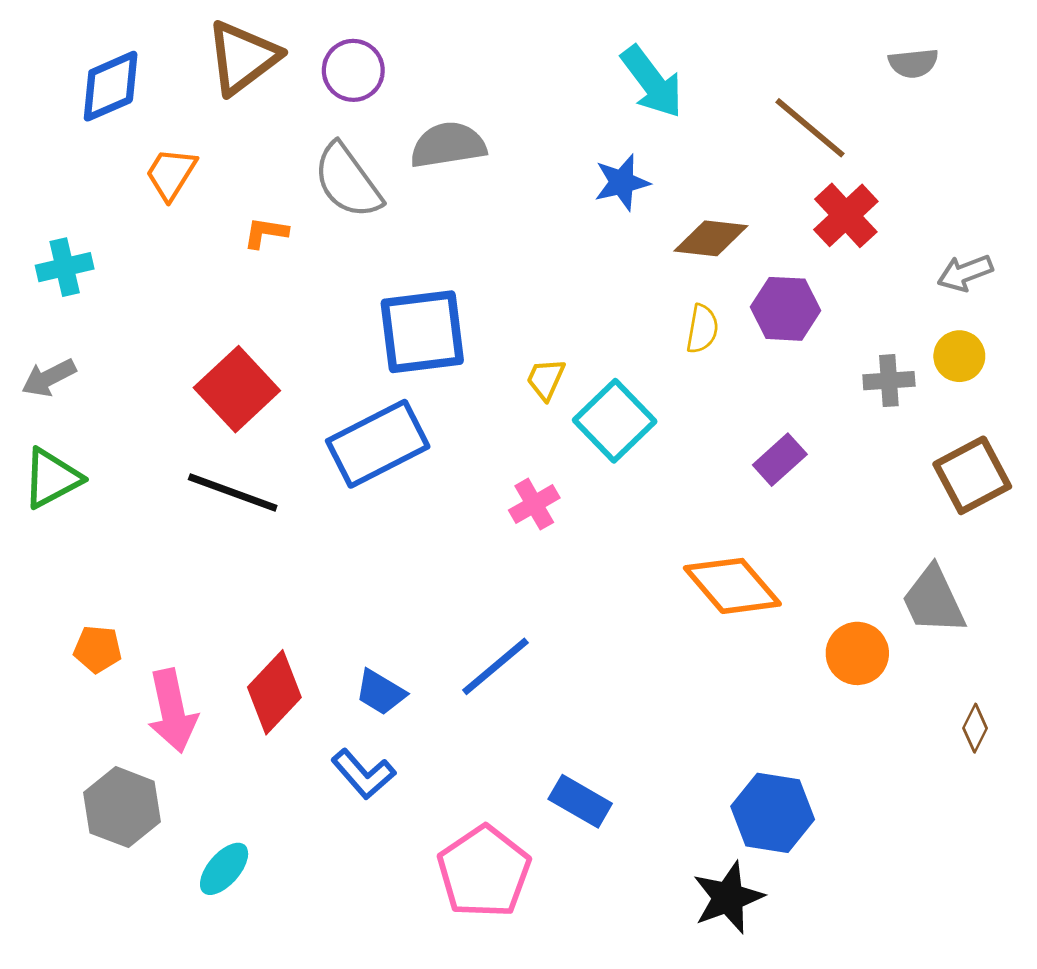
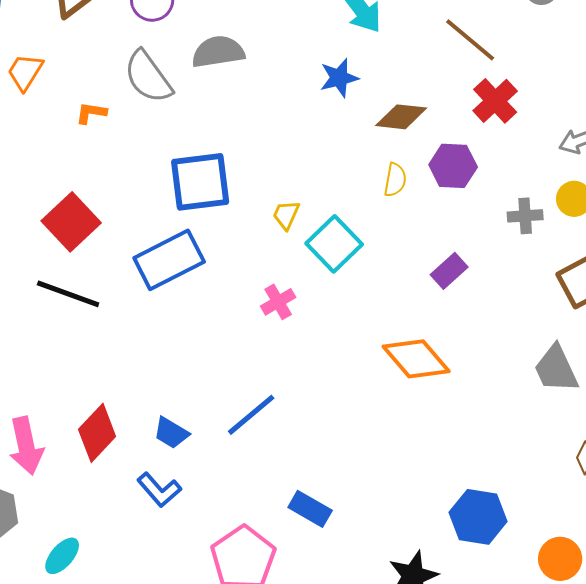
orange circle: (857, 653) -> (560, 559), moved
blue hexagon: (773, 813) -> (478, 517), moved

